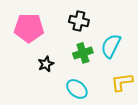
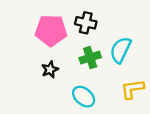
pink pentagon: (29, 28) -> (51, 30), moved

